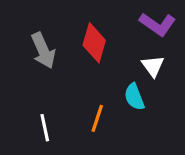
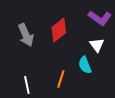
red diamond: (94, 43) -> (59, 30), turned 35

